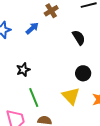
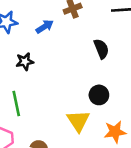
black star: (23, 70) -> (25, 62), moved
green line: (34, 98) -> (16, 103), moved

